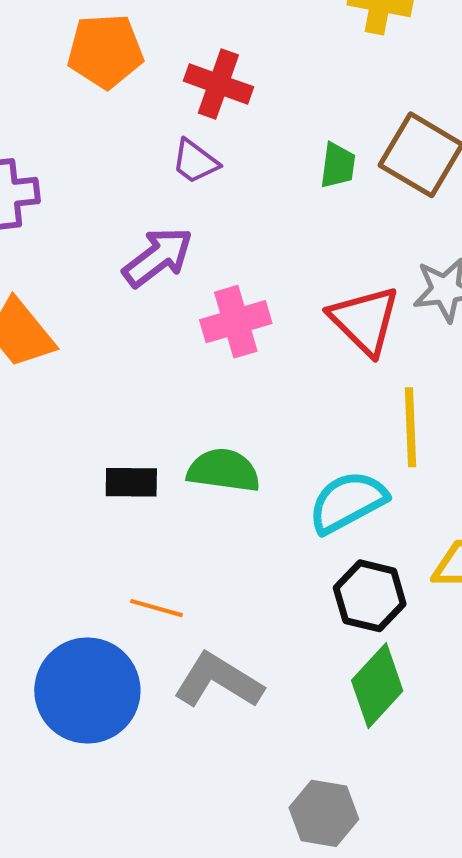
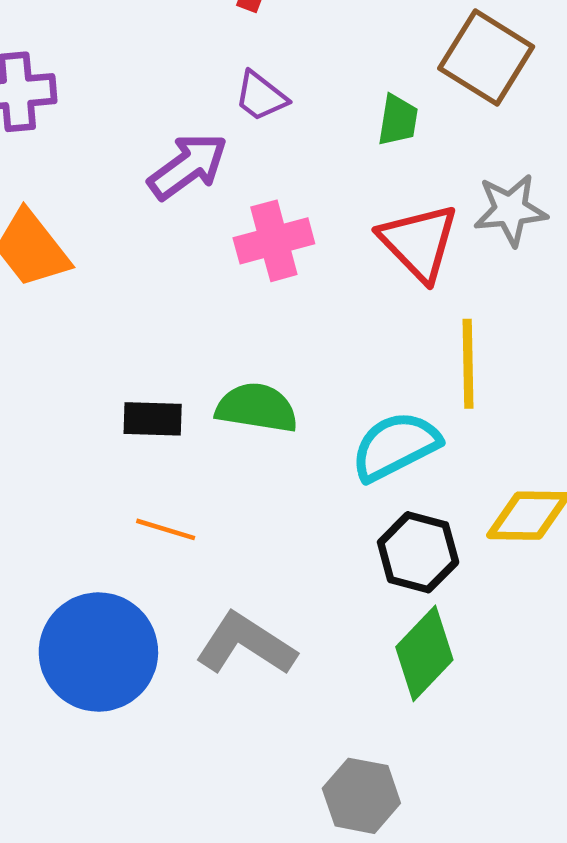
purple trapezoid: (195, 162) -> (261, 96), moved
green trapezoid: (338, 165) -> (398, 120), moved
orange line: (157, 608) -> (166, 529), moved

